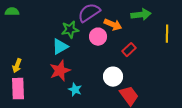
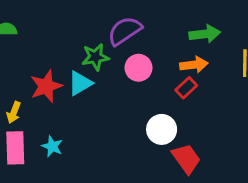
orange arrow: (113, 25) -> (194, 65), moved, turned -30
red star: (60, 71) -> (46, 86), moved
cyan star: (75, 90) -> (52, 146), moved

